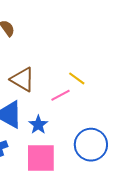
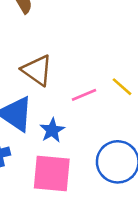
yellow line: (77, 78) -> (122, 87), moved

